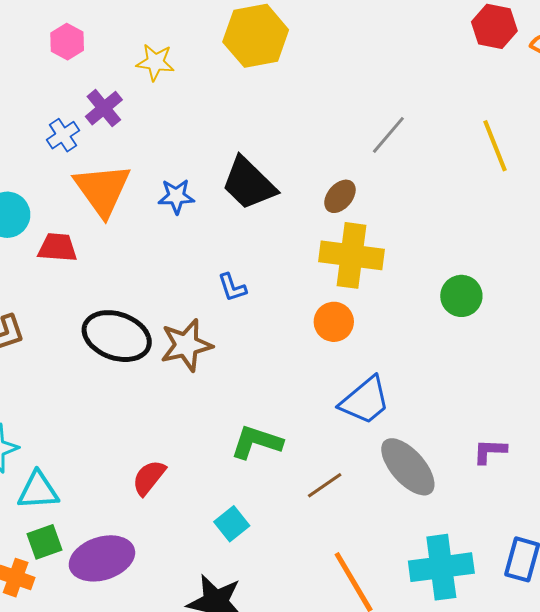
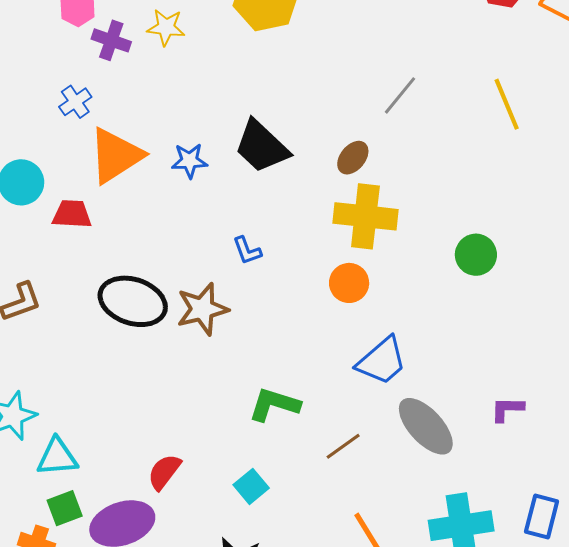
purple cross: (104, 108) -> (111, 40), moved, turned -30
orange triangle: (102, 190) -> (116, 156), turned 34
red semicircle: (149, 478) -> (164, 472), moved

